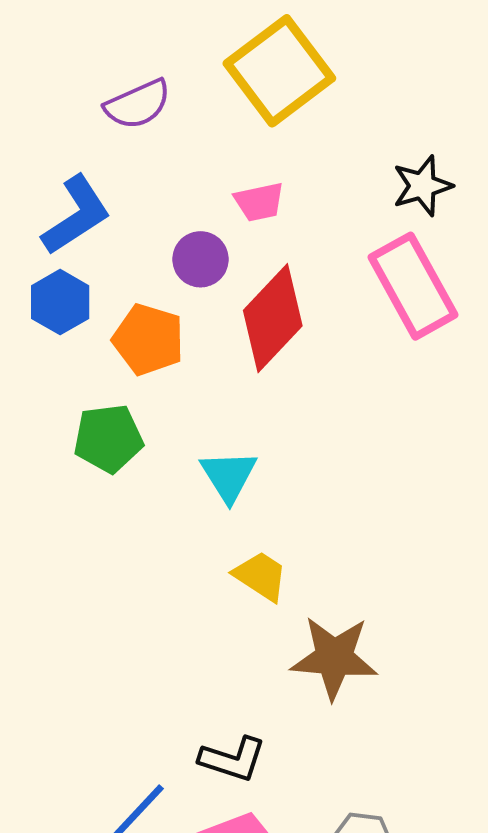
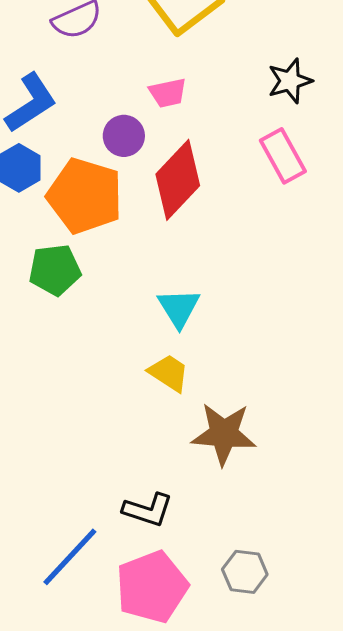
pink rectangle: (413, 286) -> (283, 156), size x0.7
orange pentagon: (148, 339) -> (85, 196), size x1.4
cyan triangle: (229, 476) -> (179, 308), moved

